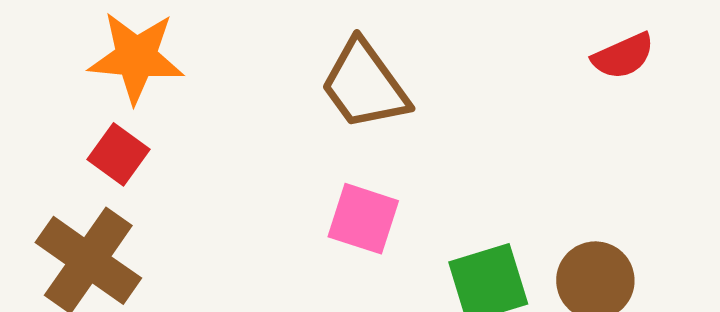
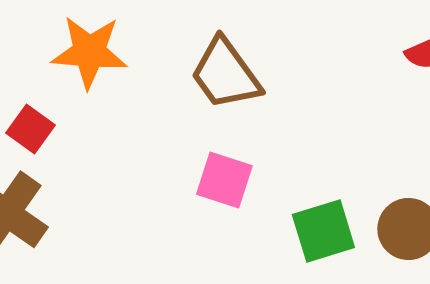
orange star: (136, 57) -> (89, 52), moved

